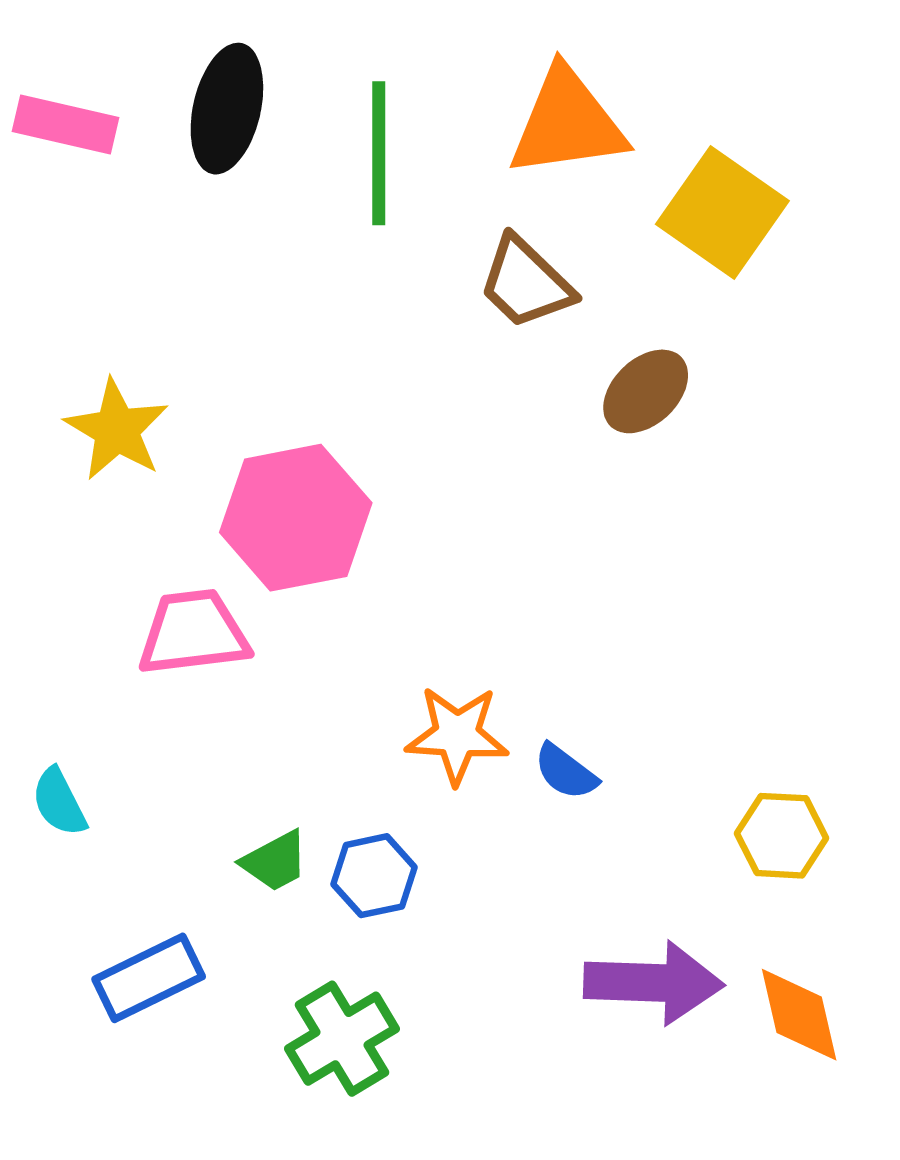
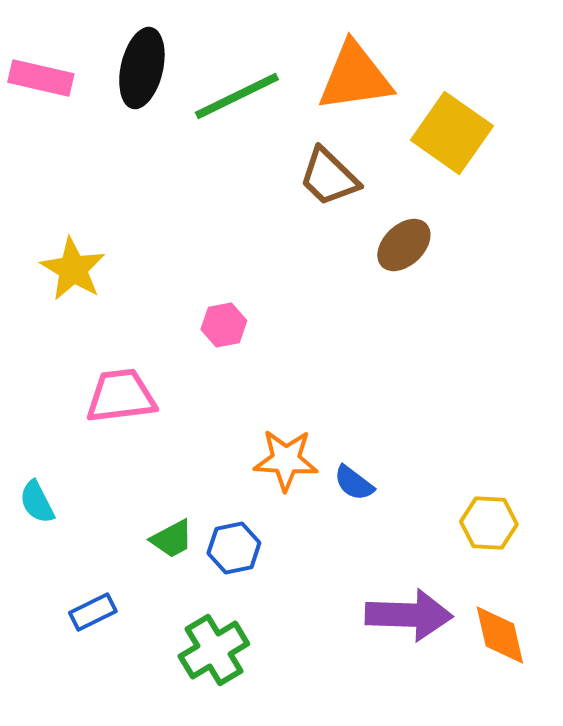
green line: (379, 153) -> (237, 96), turned 64
pink hexagon: (296, 518) -> (224, 325), moved, size x0.5
blue rectangle: (149, 978) -> (93, 612), size x0.7

